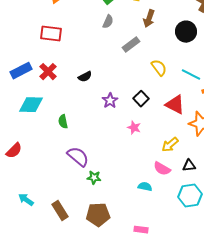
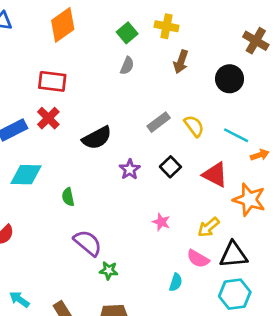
gray rectangle: (131, 45) -> (159, 122), moved
red cross: (48, 72) -> (48, 118), moved
black semicircle: (85, 77) -> (97, 138), size x1.6
pink star: (134, 128) -> (161, 222), moved
black triangle: (189, 166) -> (233, 255), size x1.6
cyan semicircle: (145, 187) -> (176, 282), turned 96

